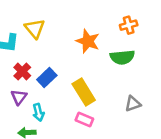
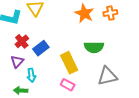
orange star: (88, 41) -> (84, 13), moved
green semicircle: (122, 57) -> (94, 47), moved
gray triangle: (133, 104) -> (107, 76), size x1.5

